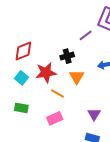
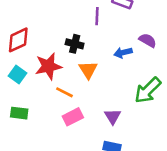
purple line: (86, 35) -> (97, 16), turned -48
black cross: (67, 56) -> (75, 44), turned 32
pink rectangle: (55, 118) -> (73, 117), moved

